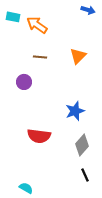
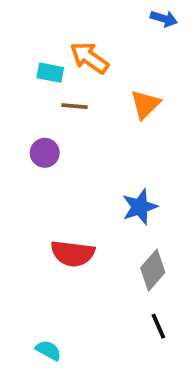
cyan rectangle: (13, 17) -> (50, 73), moved
orange arrow: (37, 25) -> (89, 58), moved

